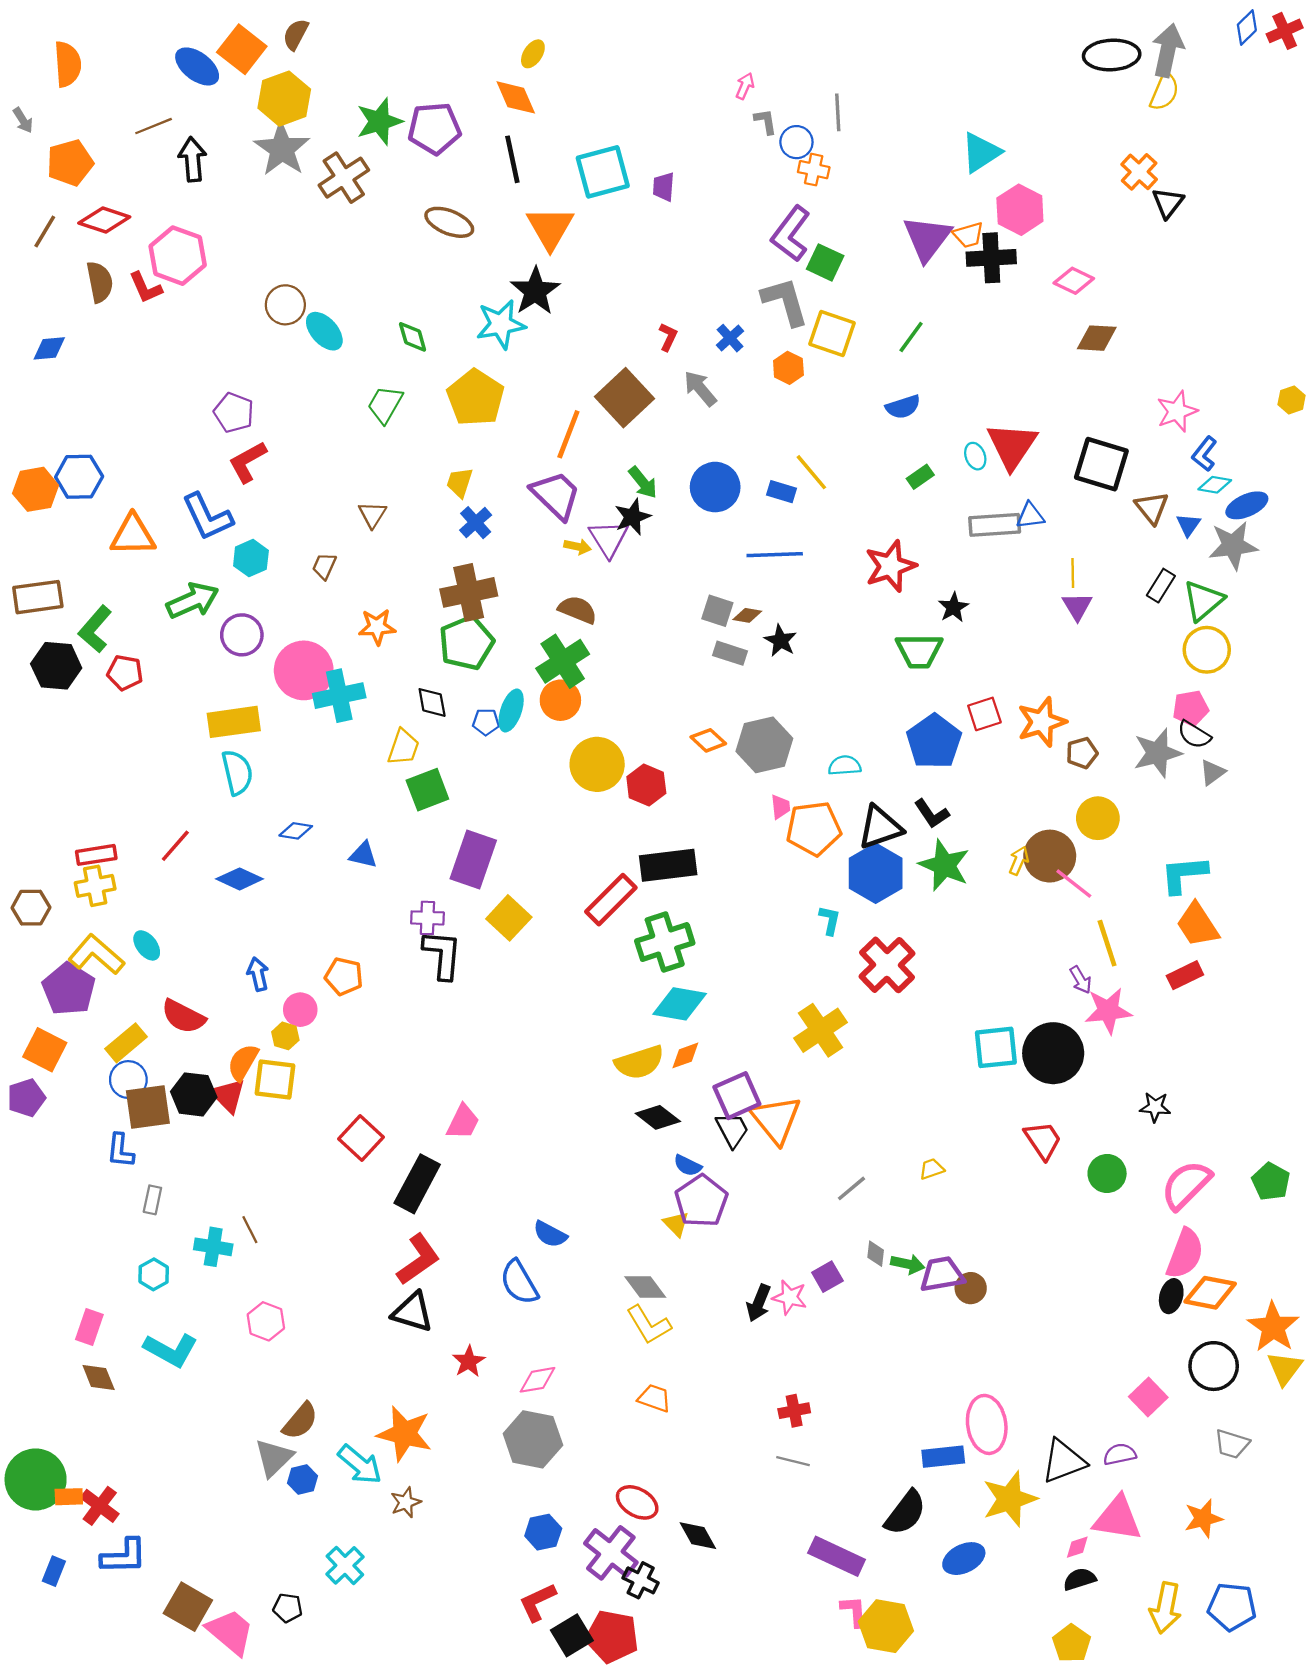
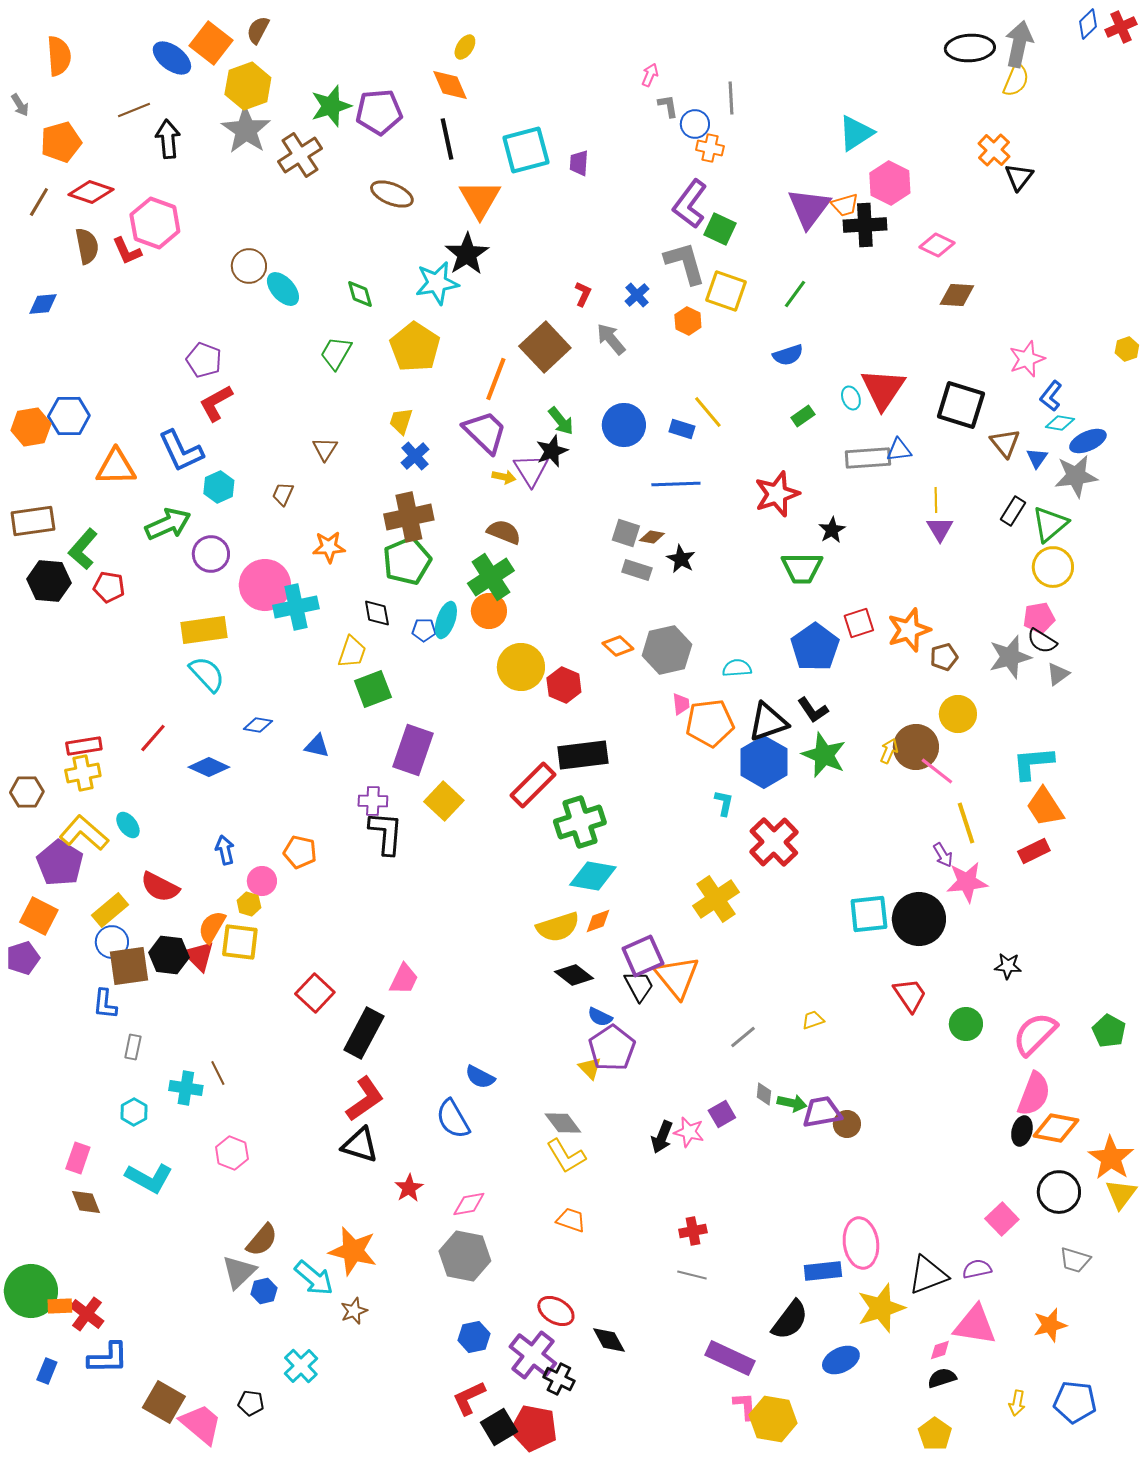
cyan semicircle: (237, 772) -> (207, 674), turned -30
yellow arrow: (1165, 1608) -> (1017, 1403), size x0.6

